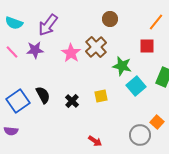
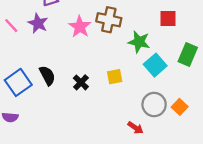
brown cross: (96, 47) -> (109, 20), turned -35
purple star: (35, 50) -> (38, 23), turned 30
gray circle: (140, 135) -> (154, 105), moved
red arrow: (95, 141) -> (136, 128), moved

